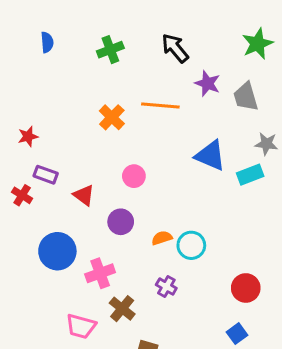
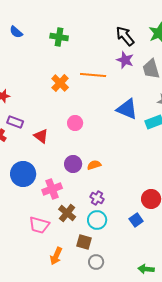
blue semicircle: (47, 42) -> (16, 32), turned 136
black arrow: (175, 48) -> (125, 36), moved
green cross: (110, 50) -> (59, 37), turned 30
purple circle: (121, 222) -> (73, 164), moved
cyan circle: (191, 245) -> (97, 220), moved
blue square: (237, 334) -> (136, 220), moved

